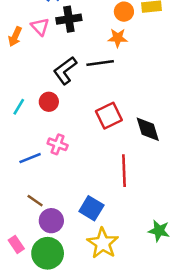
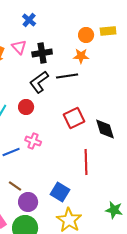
black cross: (69, 19) -> (42, 53), moved

